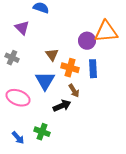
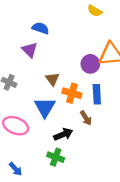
purple triangle: (22, 28) -> (30, 50), moved
brown arrow: (74, 91) -> (86, 118), moved
green cross: (42, 132) -> (56, 157), moved

